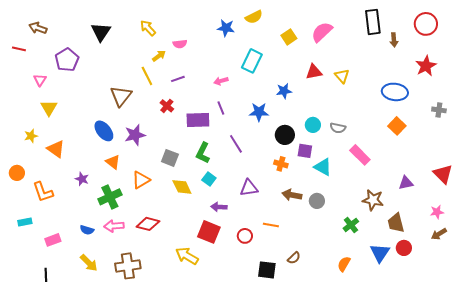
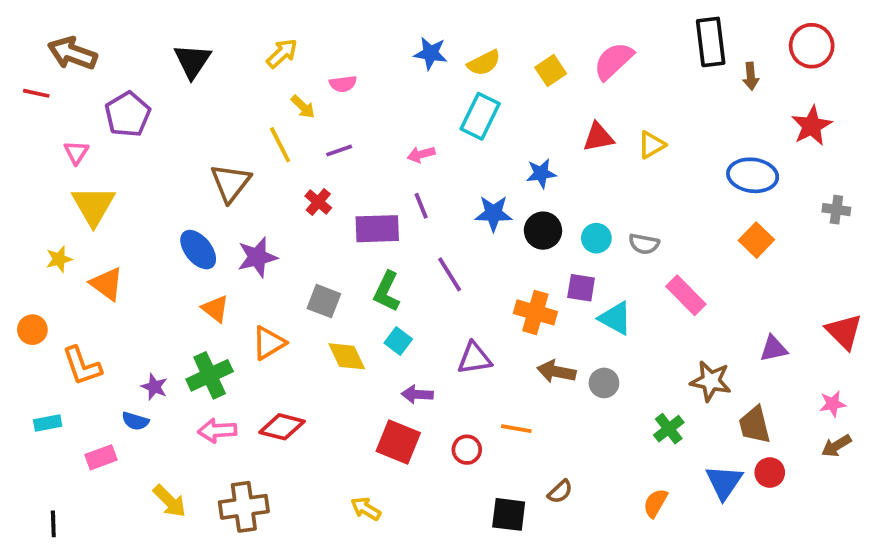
yellow semicircle: (254, 17) -> (484, 63), moved
brown arrow: (38, 28) -> (72, 53), size x1.4
yellow arrow: (148, 28) -> (282, 53), turned 90
yellow arrow: (159, 56) -> (303, 107), turned 80
yellow triangle: (342, 76) -> (652, 145), turned 42
yellow triangle: (49, 108) -> (93, 206), size x1.4
black circle: (285, 135) -> (543, 231), moved
orange cross: (281, 164) -> (535, 312), size x1.5
purple star: (82, 179) -> (154, 387), moved
blue semicircle: (87, 230) -> (135, 421), moved
yellow arrow: (187, 256) -> (366, 509), moved, size x0.7
black line: (46, 275) -> (53, 524), moved

